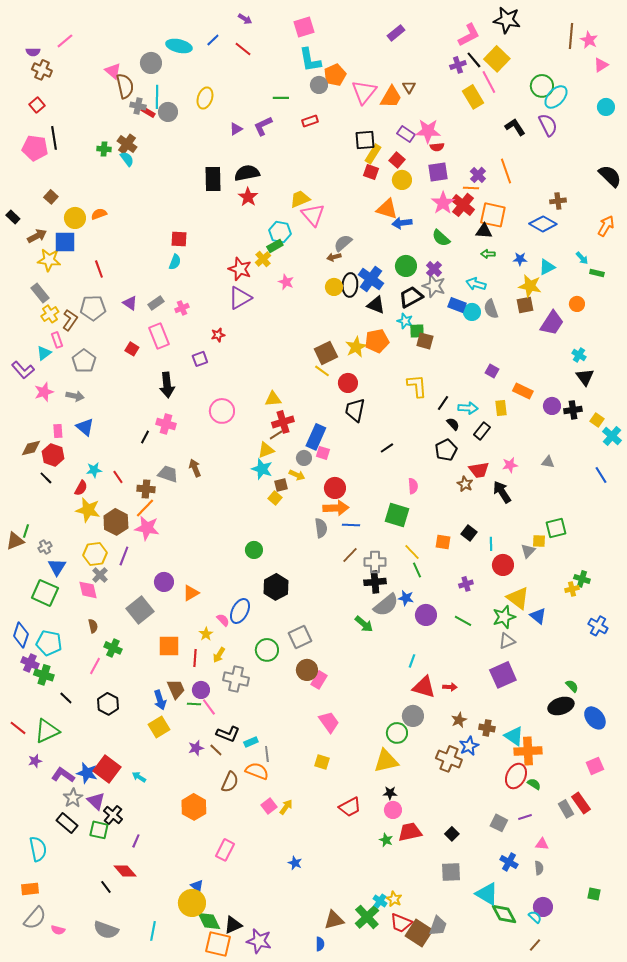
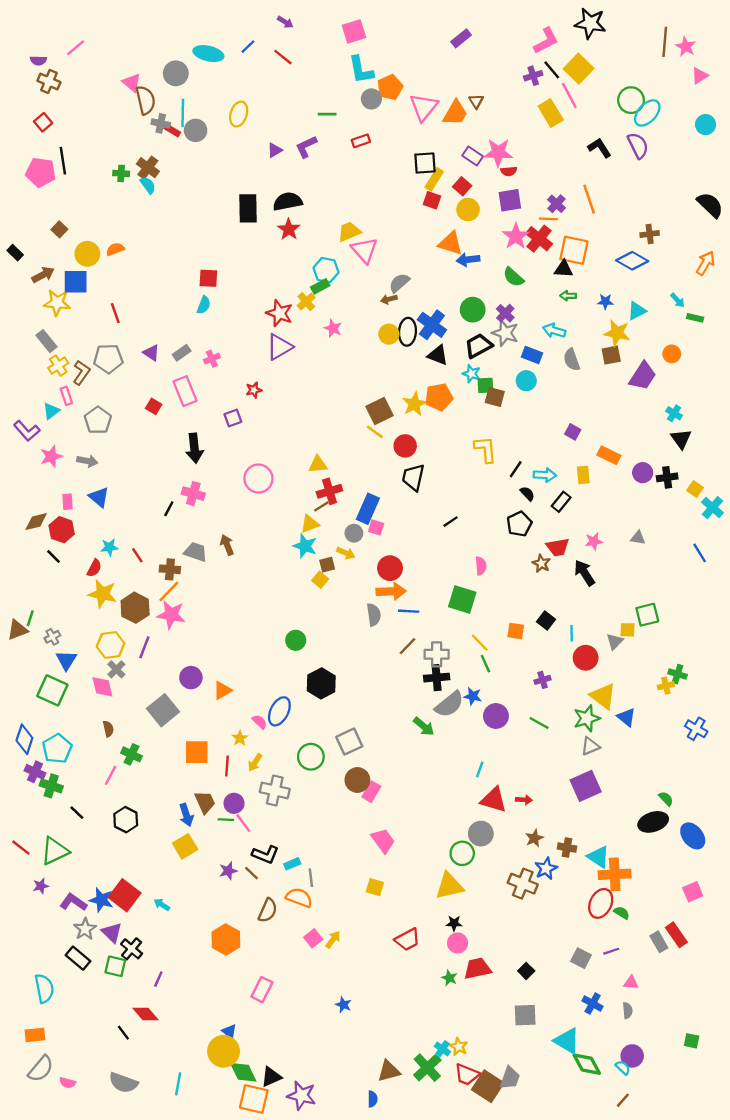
cyan circle: (472, 312) -> (526, 381), moved
cyan pentagon: (49, 643) -> (57, 749), turned 30

